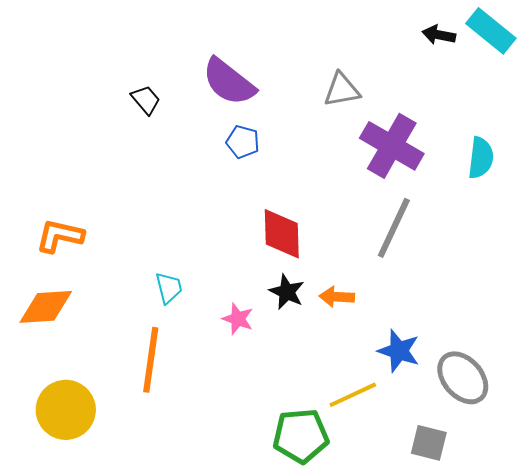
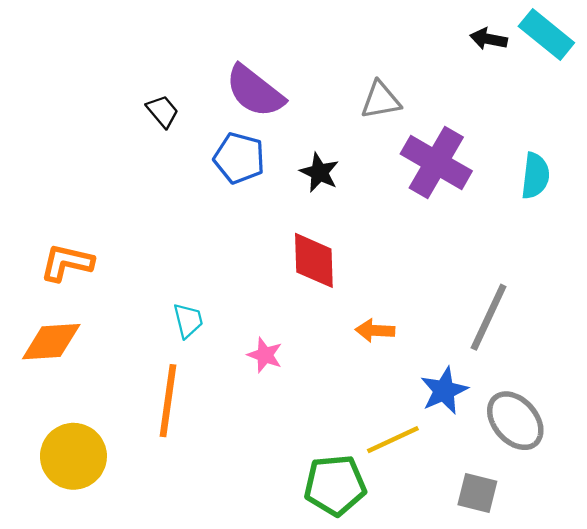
blue pentagon: (243, 142) -> (239, 158), moved, size x1.4
gray line: (394, 228) -> (489, 317), moved
black star: (287, 292) -> (319, 172), moved
blue star: (399, 351) -> (444, 391), turned 30

